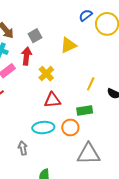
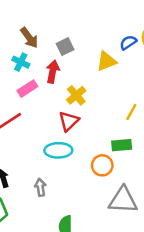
blue semicircle: (86, 15) -> (128, 43), moved
red triangle: (52, 100) -> (69, 121), moved, turned -42
cyan ellipse: (43, 128) -> (58, 150), moved

